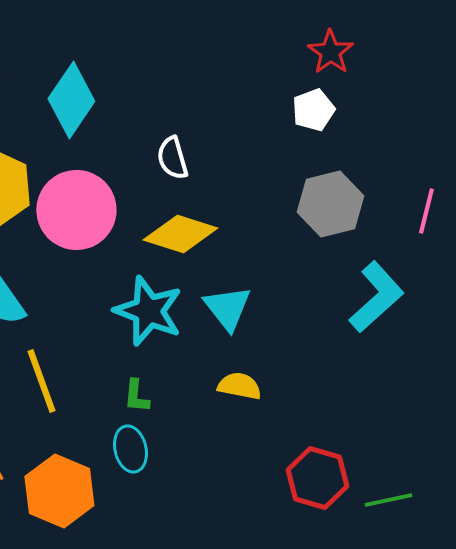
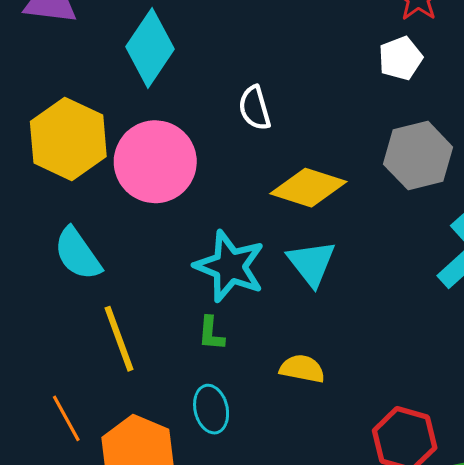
yellow diamond: (180, 234) -> (308, 188), moved
yellow semicircle: (239, 386) -> (302, 369), moved
green L-shape: (136, 396) -> (211, 334), moved

